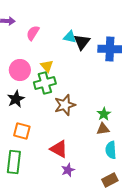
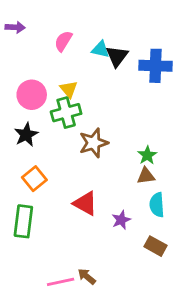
pink semicircle: (33, 33) -> (63, 41), moved
orange square: (22, 131) -> (34, 179), turned 36
purple star: (68, 170) -> (121, 220), moved
brown rectangle: (110, 180) -> (156, 246), turned 56

